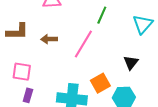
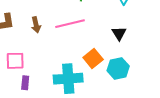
brown arrow: (49, 39) -> (36, 25), turned -91
pink line: (83, 44) -> (70, 24), turned 56

